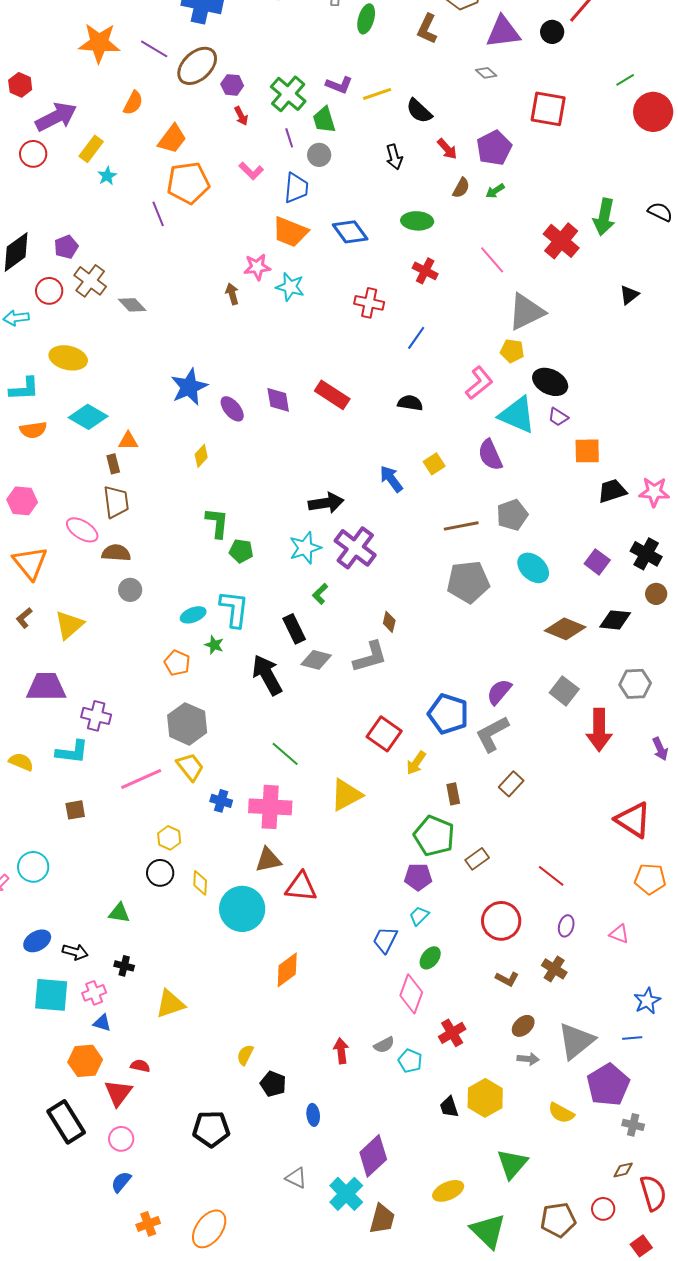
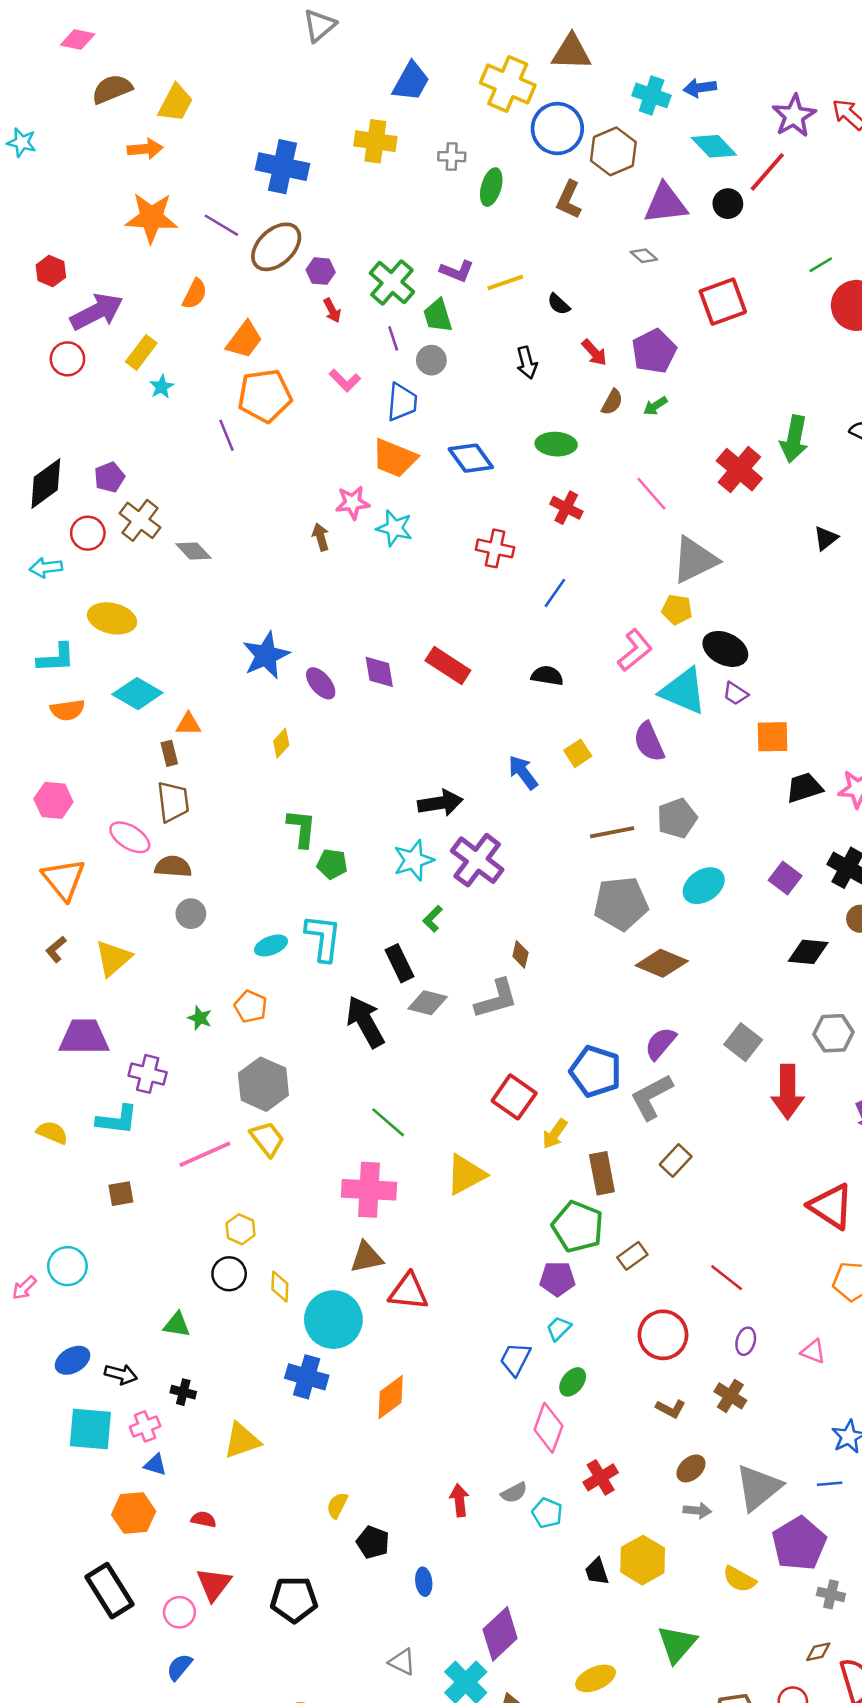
red square: (548, 109) -> (723, 302), turned -30
black semicircle: (419, 111) -> (559, 304), size x0.7
cyan ellipse: (533, 568) -> (704, 886), turned -76
brown diamond: (565, 629) -> (662, 963), moved
green star: (214, 645) -> (200, 1018), moved
brown rectangle: (453, 794) -> (602, 1173), size x1.5
blue cross: (221, 801) -> (307, 1377), moved, size x1.5
red triangle: (118, 1093) -> (214, 1584), moved

